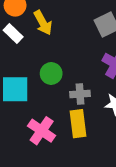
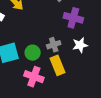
green circle: (51, 73) -> (33, 53), moved

